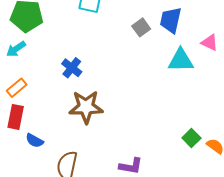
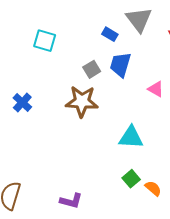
cyan triangle: (181, 60) -> (131, 137), moved
brown star: (86, 107) -> (82, 101), moved

